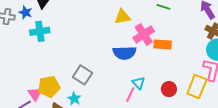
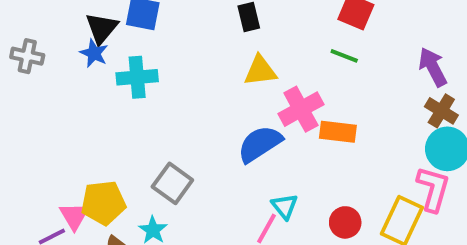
blue star: (26, 12) -> (94, 53), moved
cyan cross: (40, 31) -> (137, 77), moved
blue semicircle: (124, 53) -> (260, 144), turned 145

